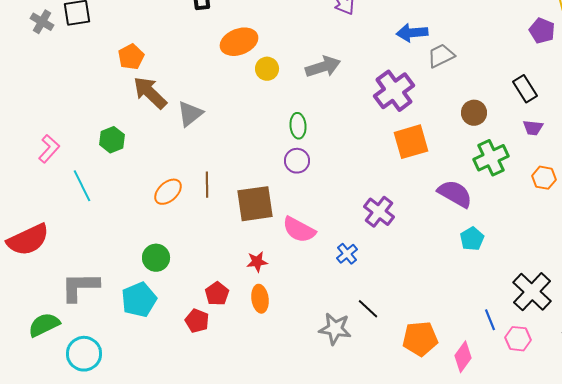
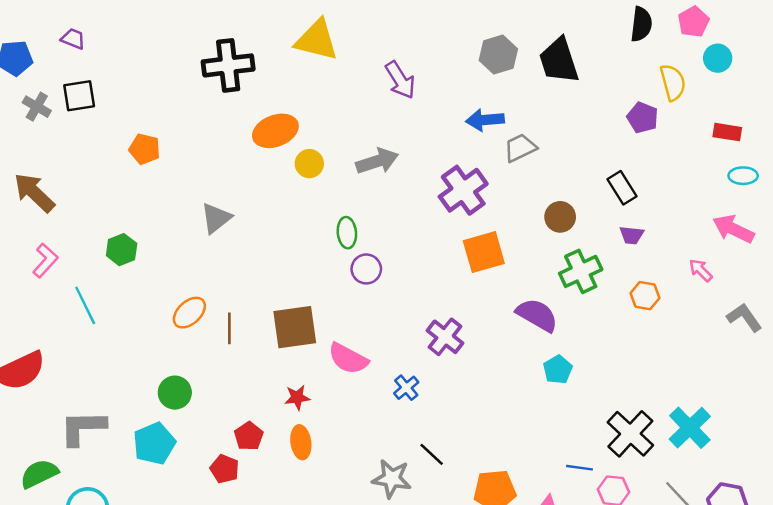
orange pentagon: (131, 57) -> (145, 149), turned -30
brown arrow: (150, 93) -> (34, 193), moved
purple circle: (297, 161) -> (366, 269), moved
brown line: (207, 185) -> (229, 328), moved
blue line: (490, 320) -> (580, 468), turned -60

